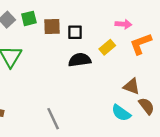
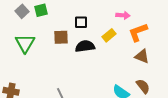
brown square: (52, 26) -> (61, 37), moved
brown triangle: (131, 86) -> (142, 56), moved

